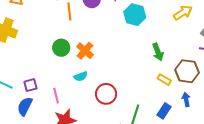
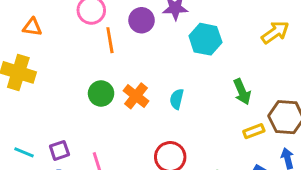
cyan semicircle: (81, 76) -> (177, 99), moved, turned 128
yellow rectangle: (164, 80) -> (254, 131), turned -48

